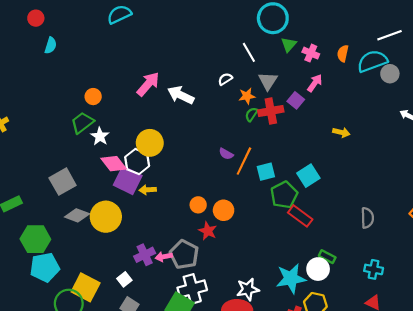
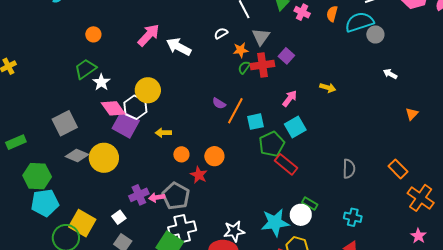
pink arrow: (315, 83) -> (290, 98), moved
orange circle: (93, 97) -> (93, 34), moved
yellow arrow: (148, 190) -> (163, 133), moved
orange circle: (198, 205) -> (181, 154), moved

